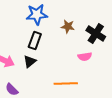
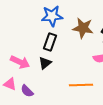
brown star: (68, 26) -> (83, 28), size x1.5

